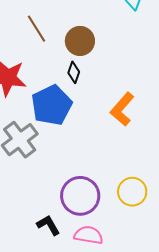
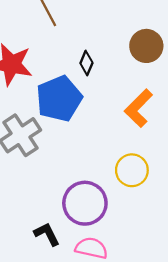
brown circle: (80, 41) -> (146, 46), moved
yellow circle: (132, 192) -> (132, 170), moved

